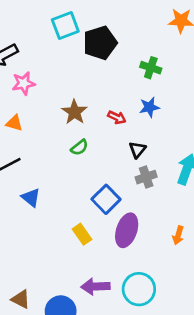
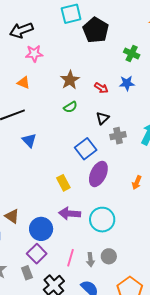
black pentagon: (100, 43) -> (96, 30), turned -30
black triangle: (137, 150) -> (103, 118), moved
yellow rectangle: (82, 234) -> (63, 183), moved

